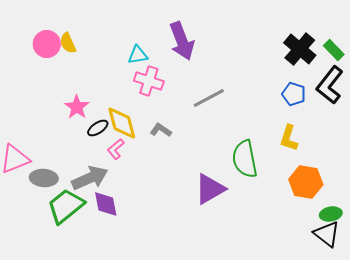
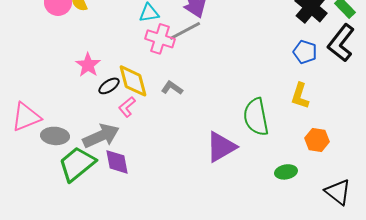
gray line: (209, 98) -> (185, 31), moved
orange hexagon: (306, 182) -> (317, 140), size x0.7
green ellipse: (331, 214) -> (286, 172), moved

